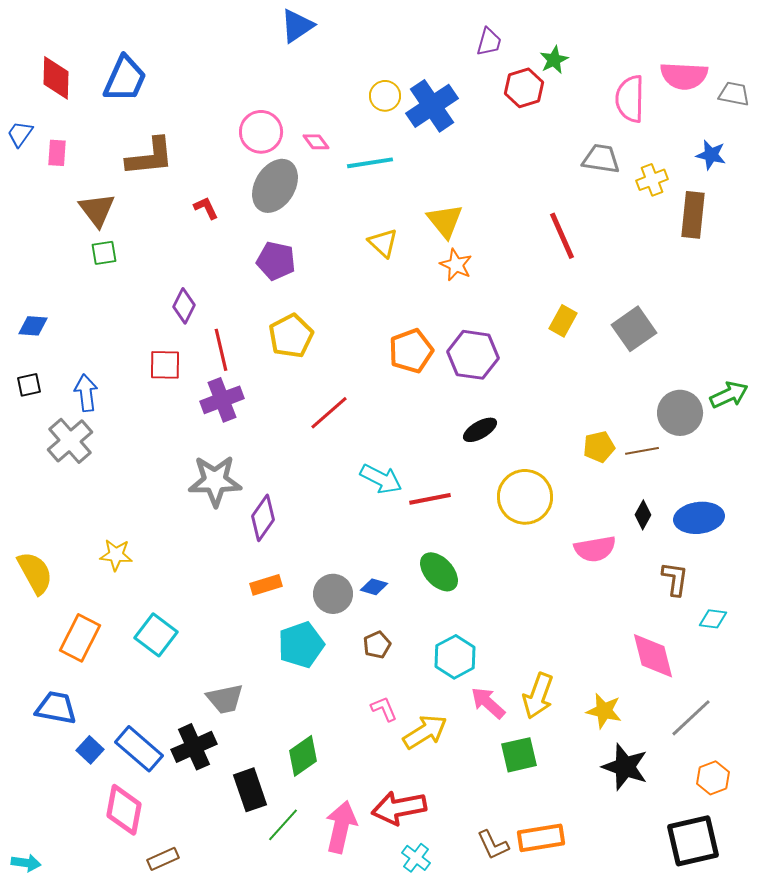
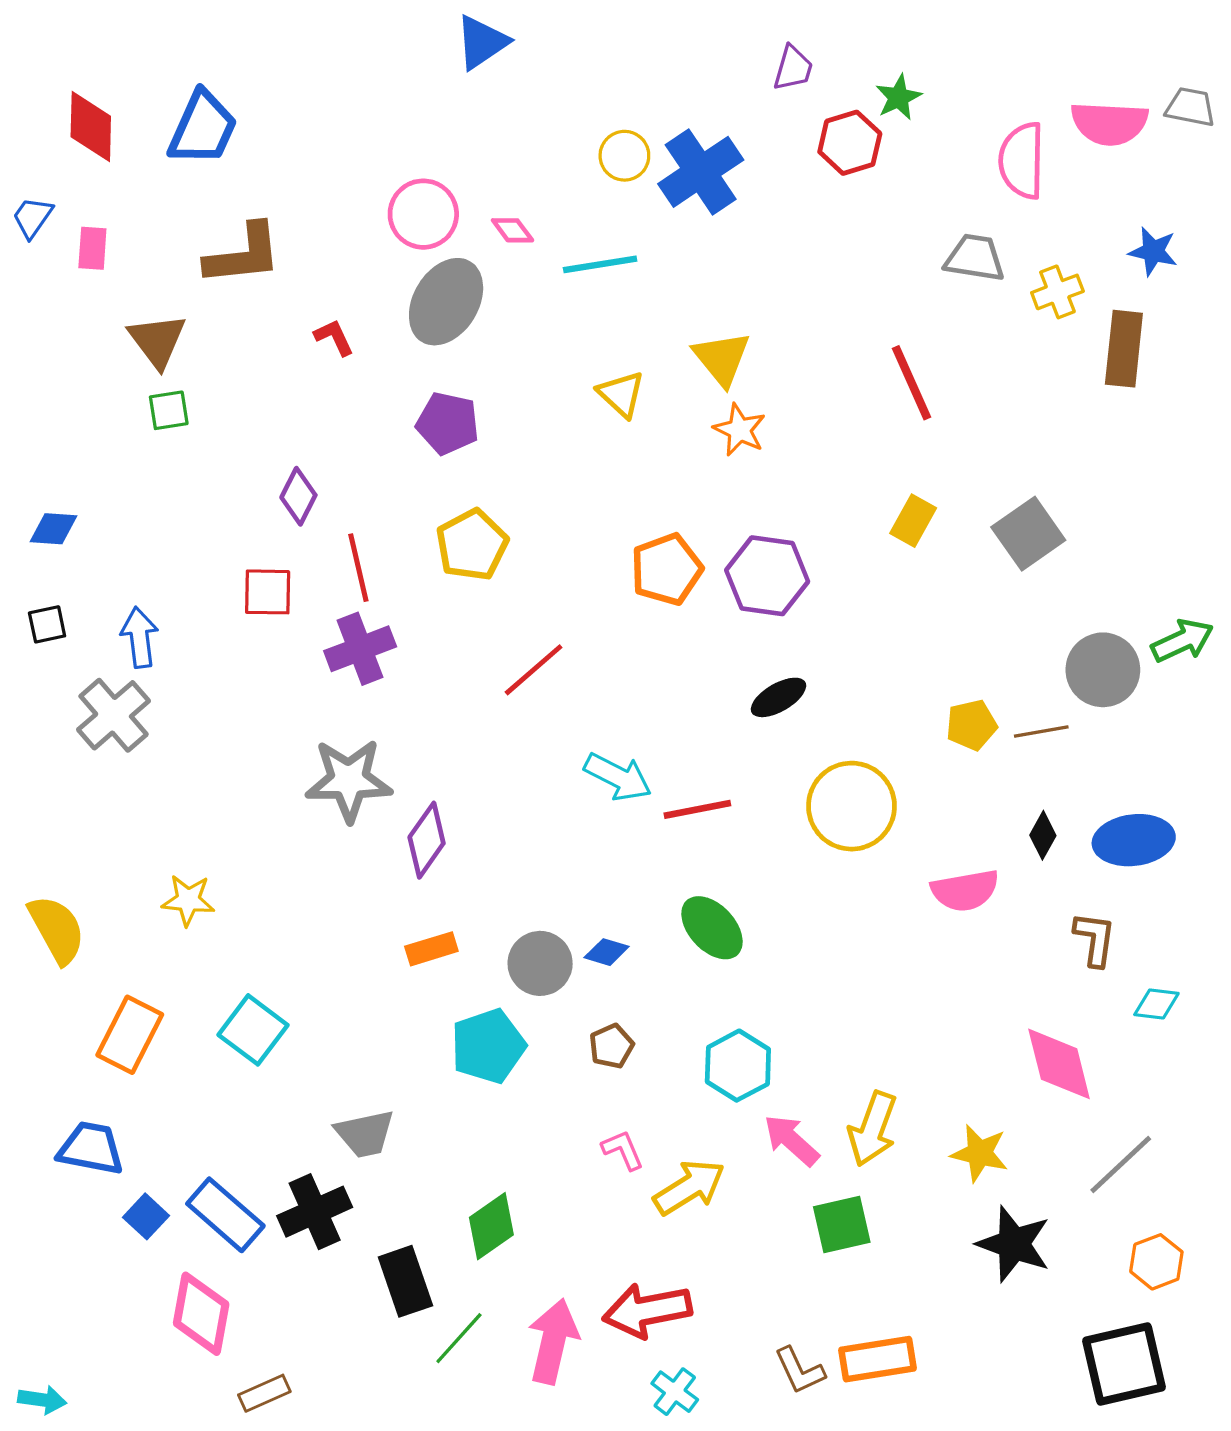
gray trapezoid: (734, 94) -> (1190, 107), moved

